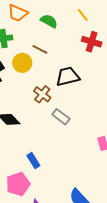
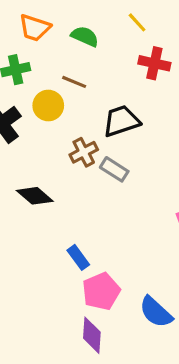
brown cross: (42, 94) -> (84, 152), turned 30
gray rectangle: (61, 117) -> (114, 169), moved
pink pentagon: (18, 184) -> (101, 291), moved

